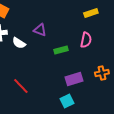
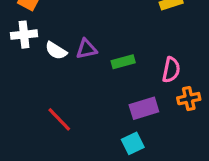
purple triangle: (40, 30) -> (86, 49), moved, turned -32
pink semicircle: (86, 40) -> (171, 70), moved

